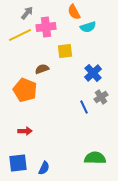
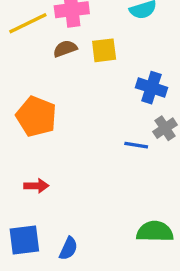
brown semicircle: (42, 69) -> (65, 49), moved
blue cross: (93, 73) -> (151, 88), turned -30
blue line: (84, 107) -> (136, 145), turned -56

